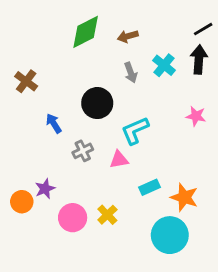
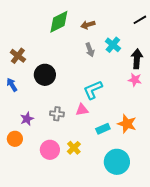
black arrow: (199, 59) -> (137, 59), moved
black circle: (97, 103) -> (45, 75), moved
blue arrow: (54, 123) -> (12, 85), moved
gray cross: (83, 151) -> (57, 114), moved, turned 32
purple star: (45, 189) -> (27, 119), moved
orange star: (184, 197) -> (127, 124), moved

